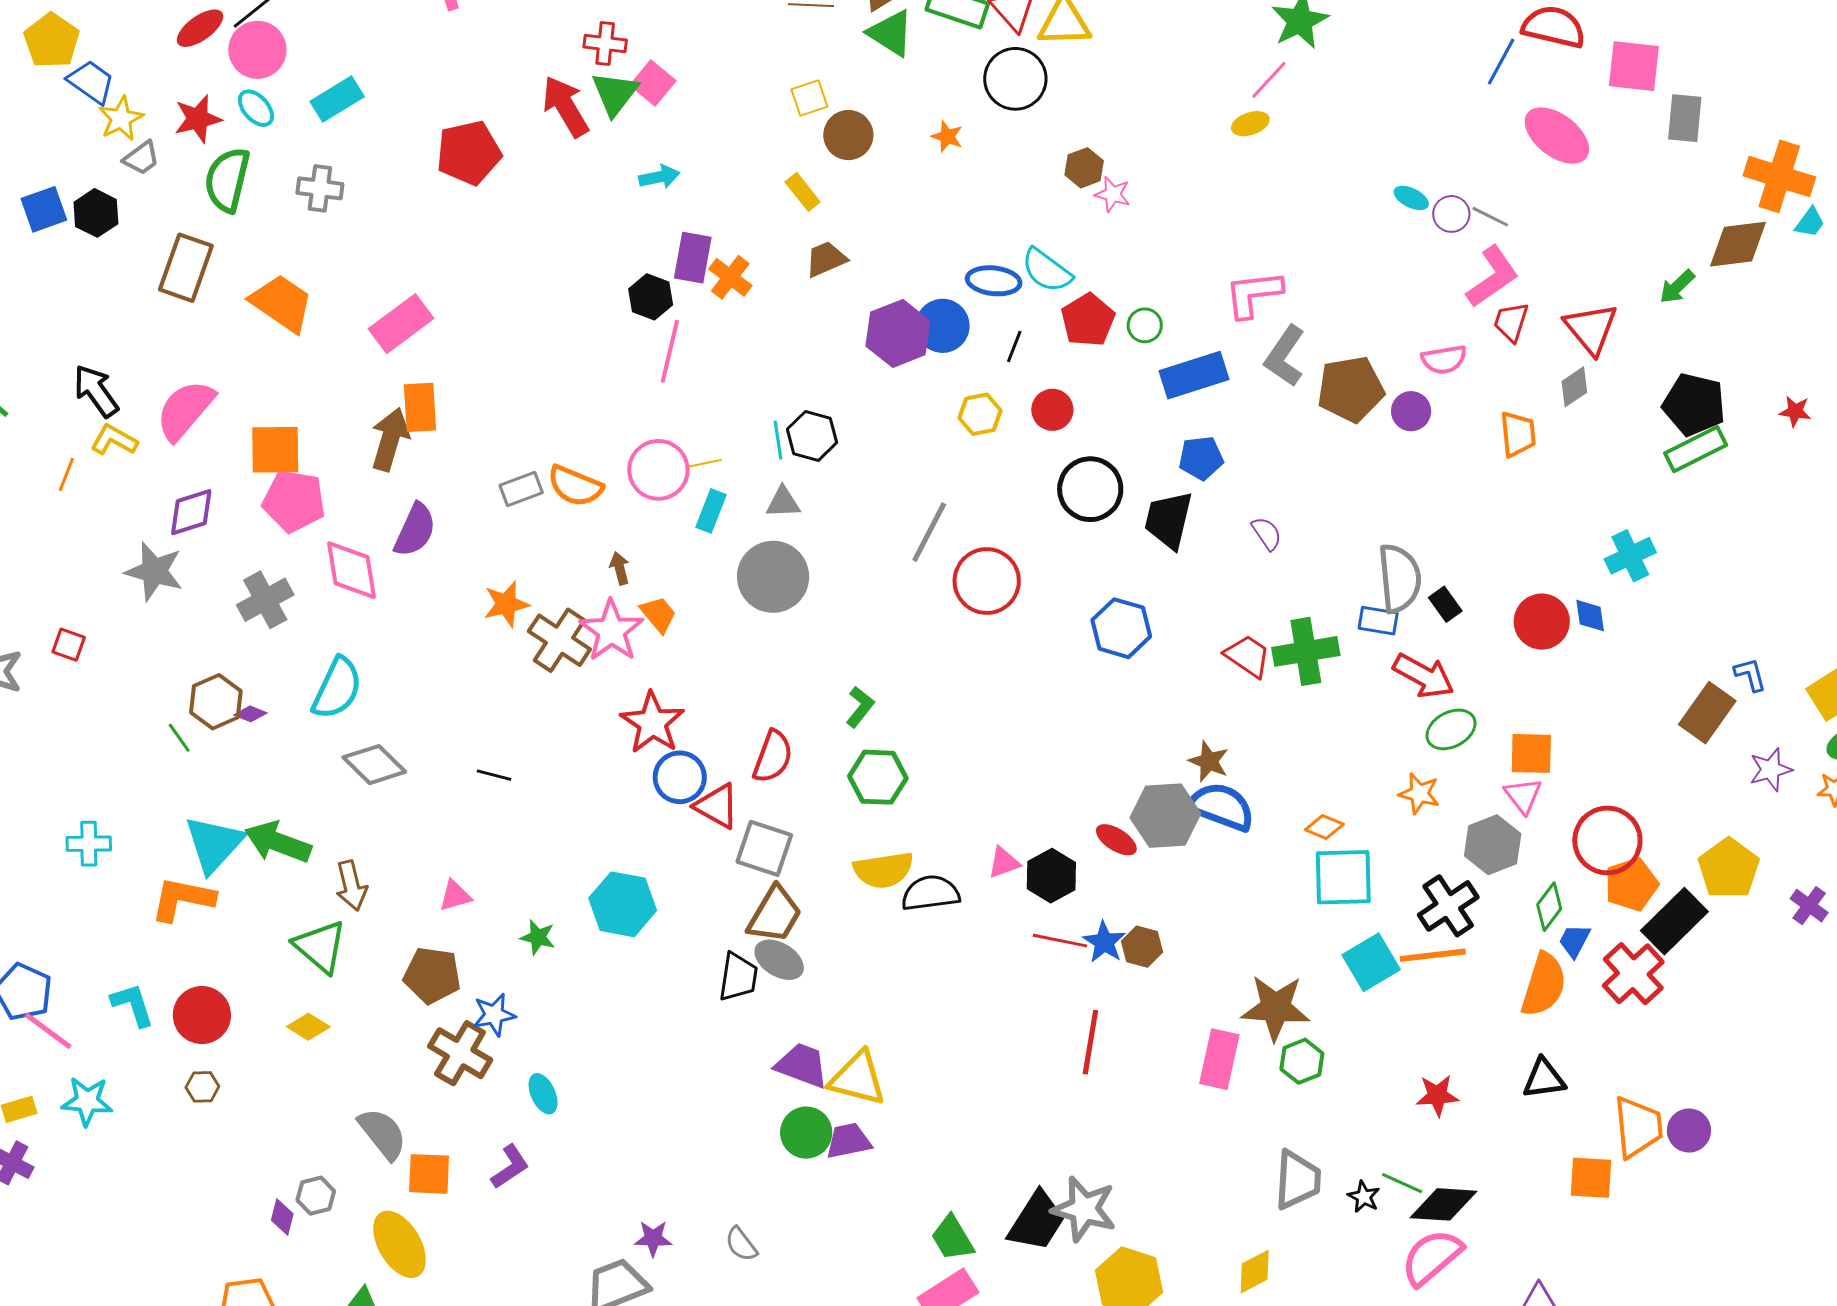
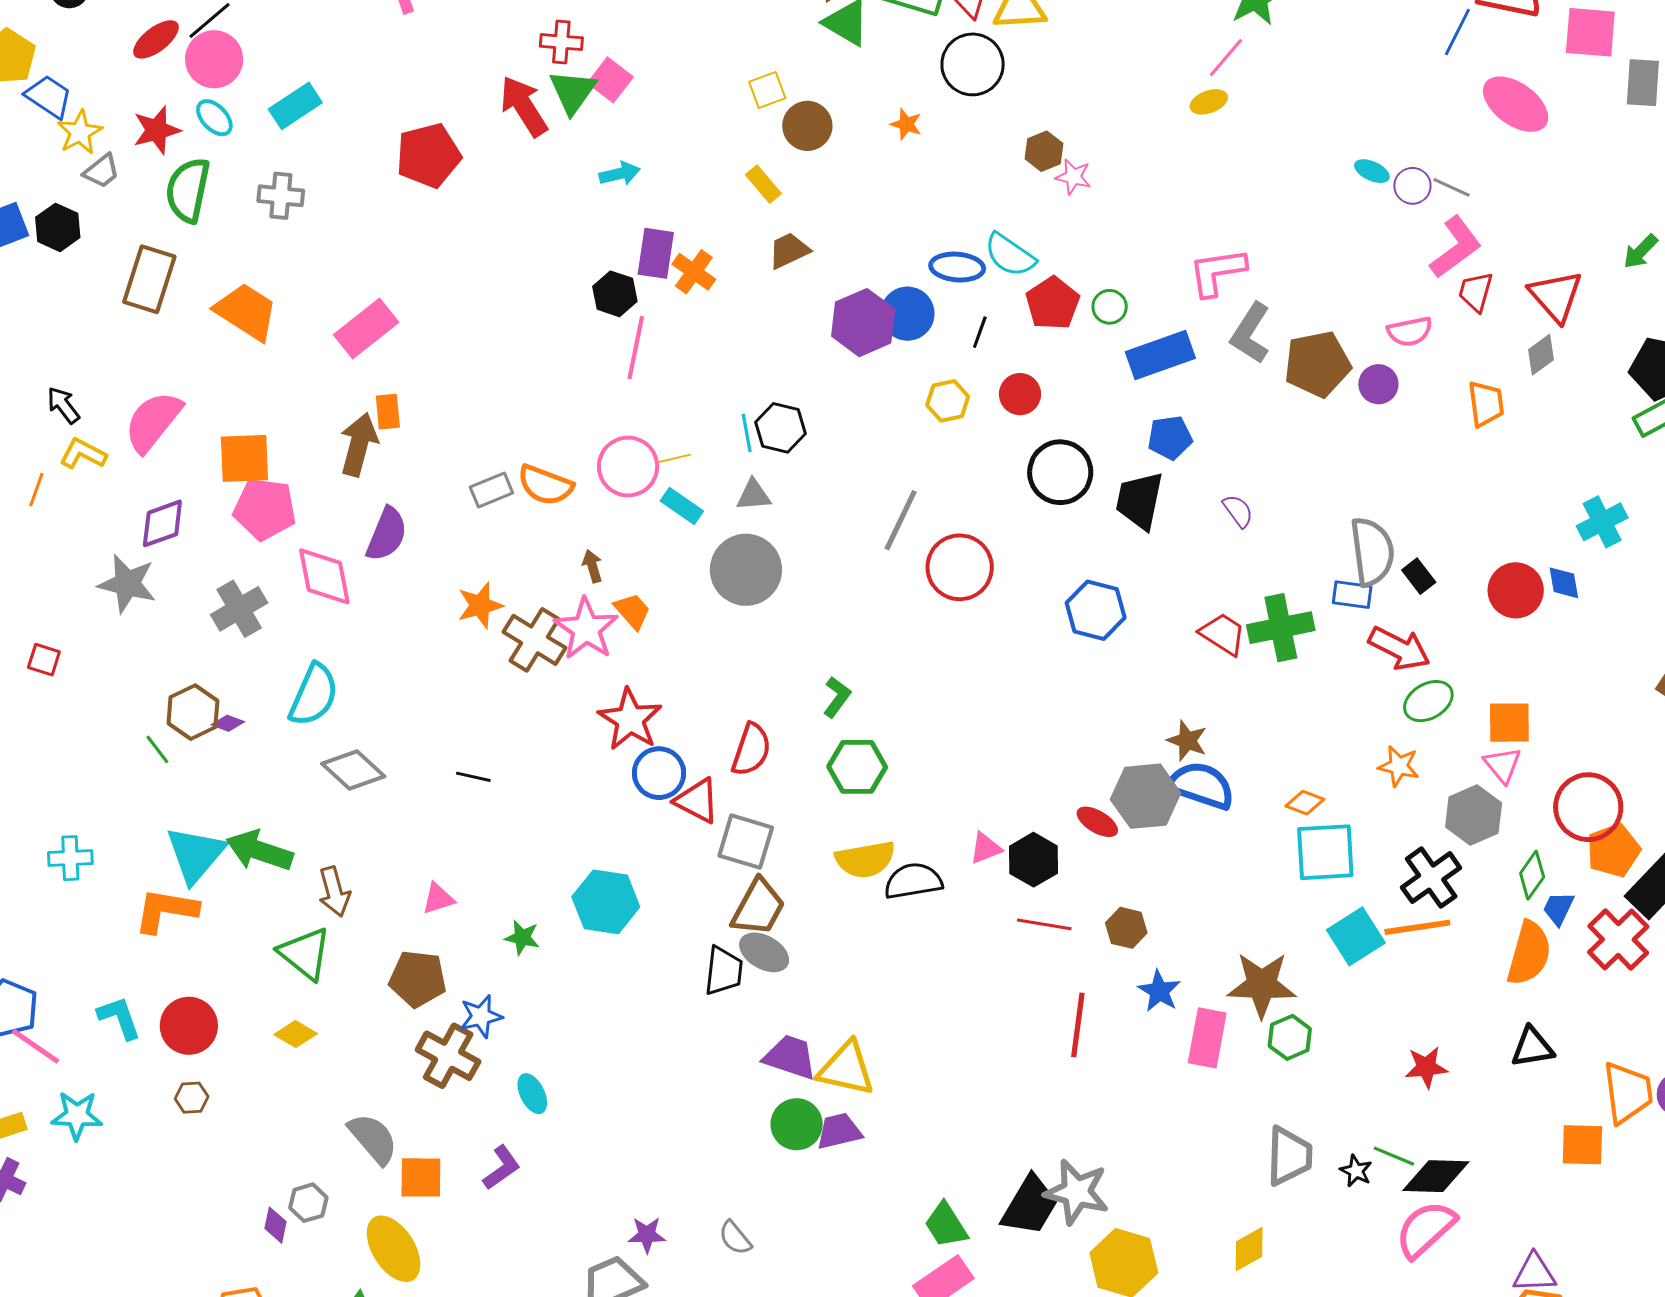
black arrow: (96, 391) -> (63, 405), size x0.7
orange rectangle: (420, 407) -> (388, 412), size x0.7
cyan rectangle: (711, 511) -> (682, 506), turned -75
blue star: (1104, 942) -> (1159, 991), moved

